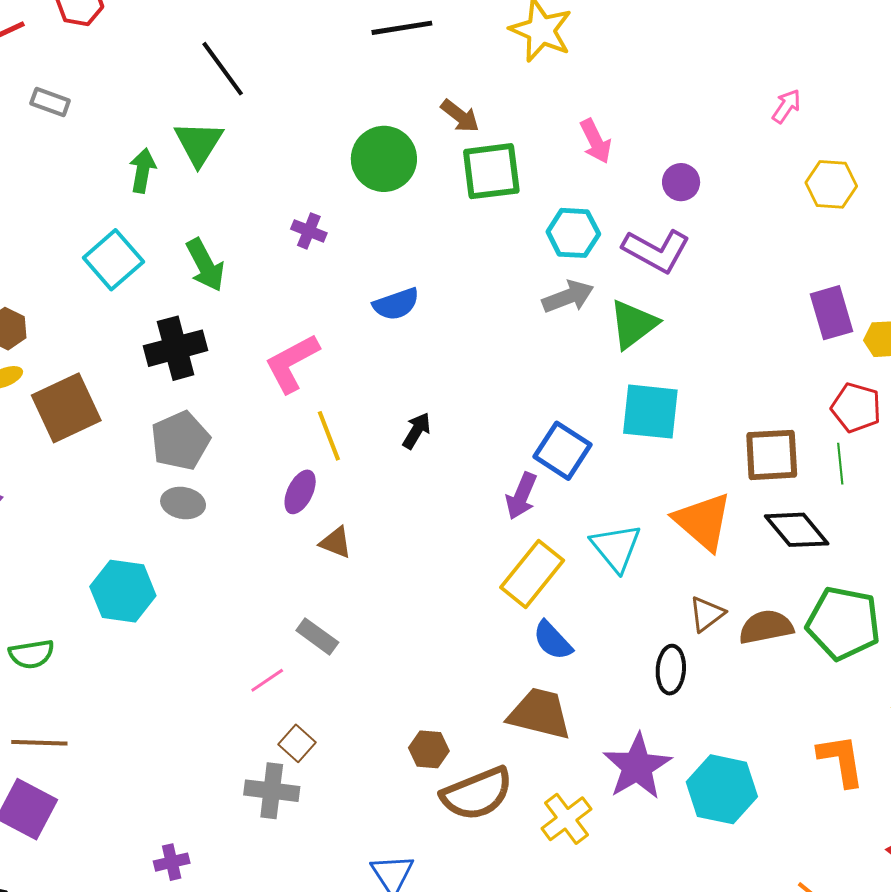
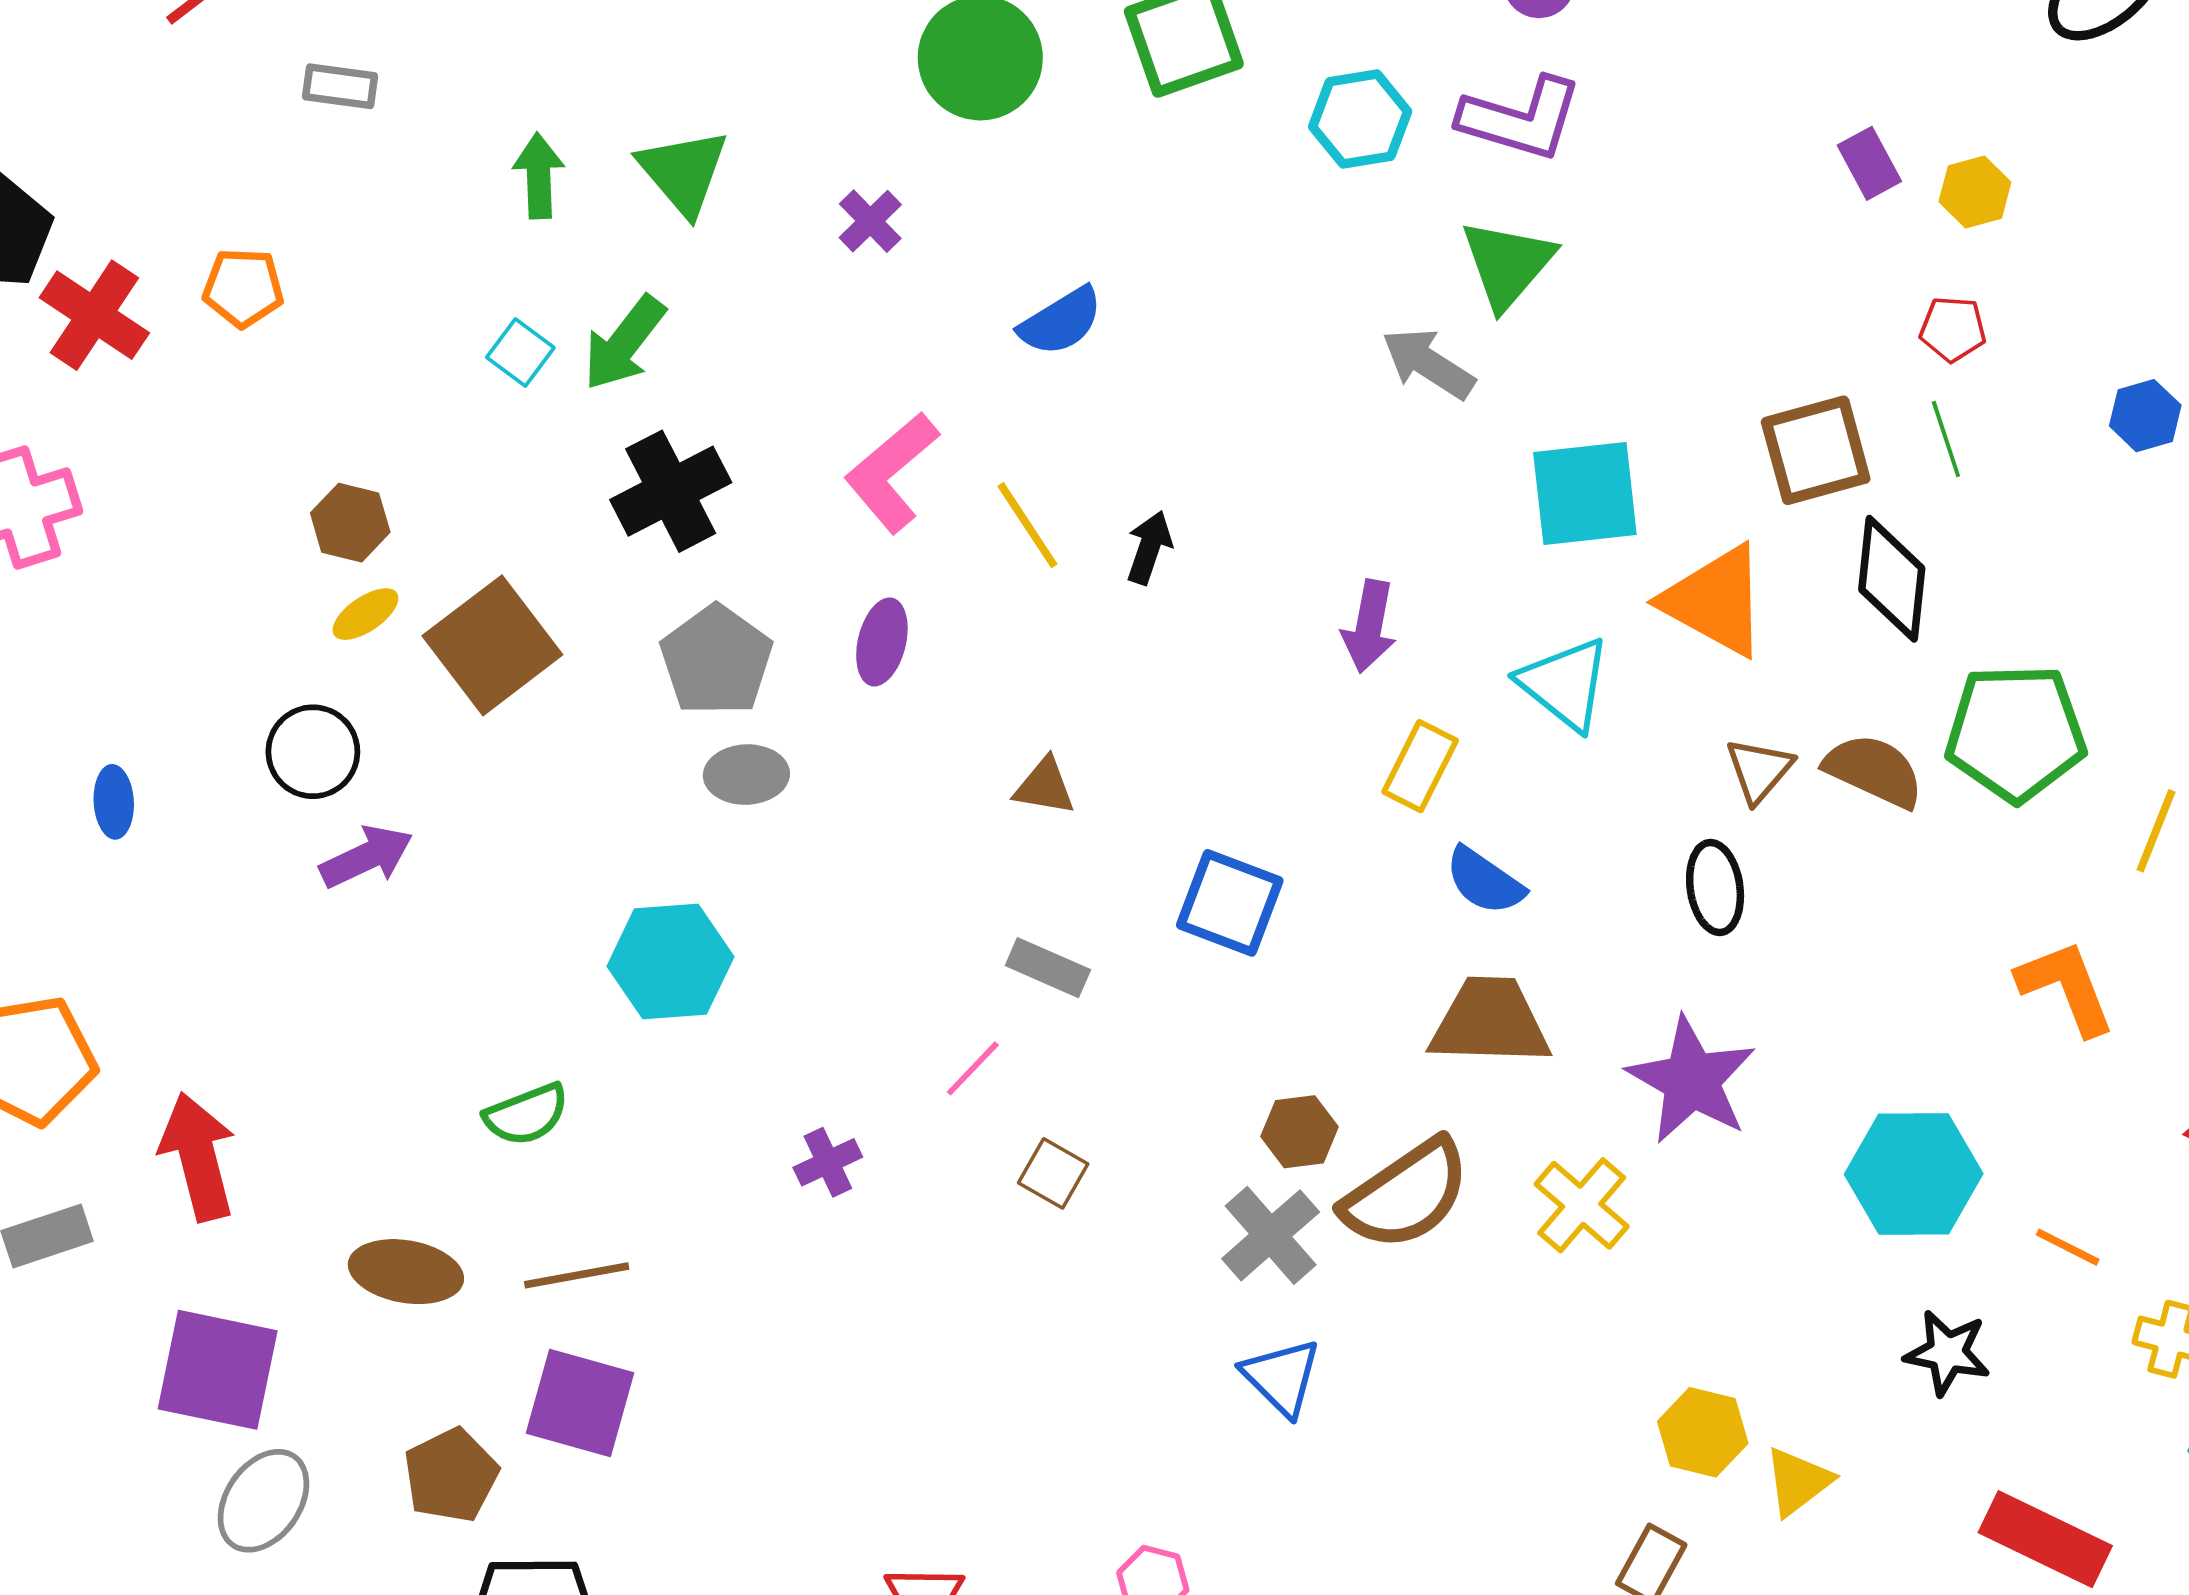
green triangle: (199, 143) -> (683, 172), moved
purple cross: (309, 231) -> (870, 221), turned 36
cyan square: (113, 260) -> (520, 352), size x0.6
green arrow: (205, 265) -> (624, 343), moved, turned 78
gray arrow: (568, 297) -> (1428, 363), moved, turned -114
purple rectangle: (832, 313) -> (1869, 163), size x0.7
red pentagon: (856, 408) -> (1953, 329), size x0.7
cyan square: (650, 412) -> (1585, 494), moved
yellow line: (329, 436) -> (1027, 525), moved
blue square: (562, 451) -> (1230, 903), moved
purple ellipse: (300, 492) -> (882, 642), moved
black diamond: (797, 530) -> (1892, 579), turned 58
yellow rectangle: (532, 574) -> (1420, 766), size x0.7
brown semicircle: (766, 627) -> (1874, 771), turned 48
cyan hexagon: (722, 789) -> (1914, 1174), moved
gray cross: (272, 791) -> (1271, 1235), moved, turned -36
purple cross: (172, 862) -> (828, 1162), moved

